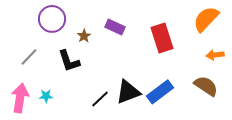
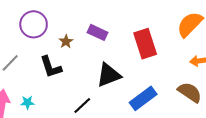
black triangle: (128, 92) -> (109, 75), moved

